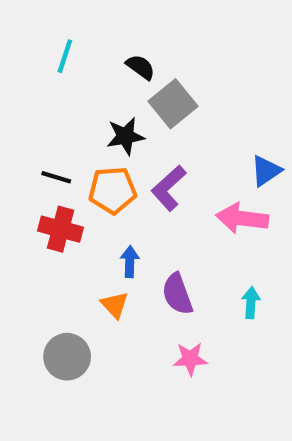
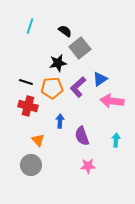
blue triangle: (266, 171) -> (100, 79), moved
orange triangle: (115, 305) -> (38, 140), moved

